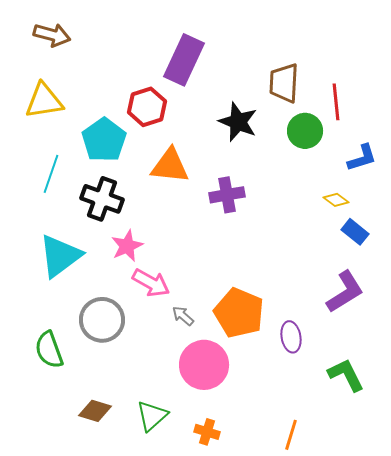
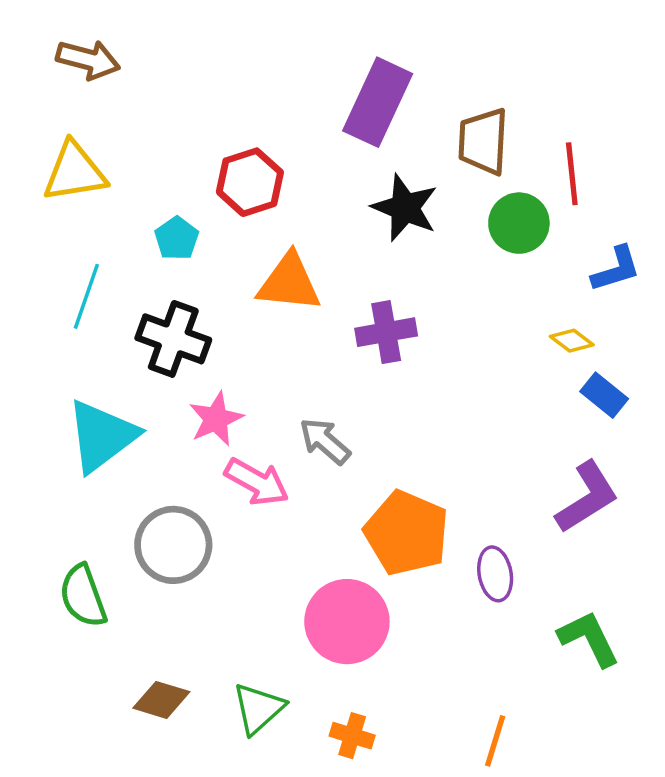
purple rectangle: (184, 60) -> (378, 102), moved
cyan pentagon: (104, 140) -> (177, 238), size x0.6
gray arrow: (183, 316) -> (325, 441), moved, size x1.4

